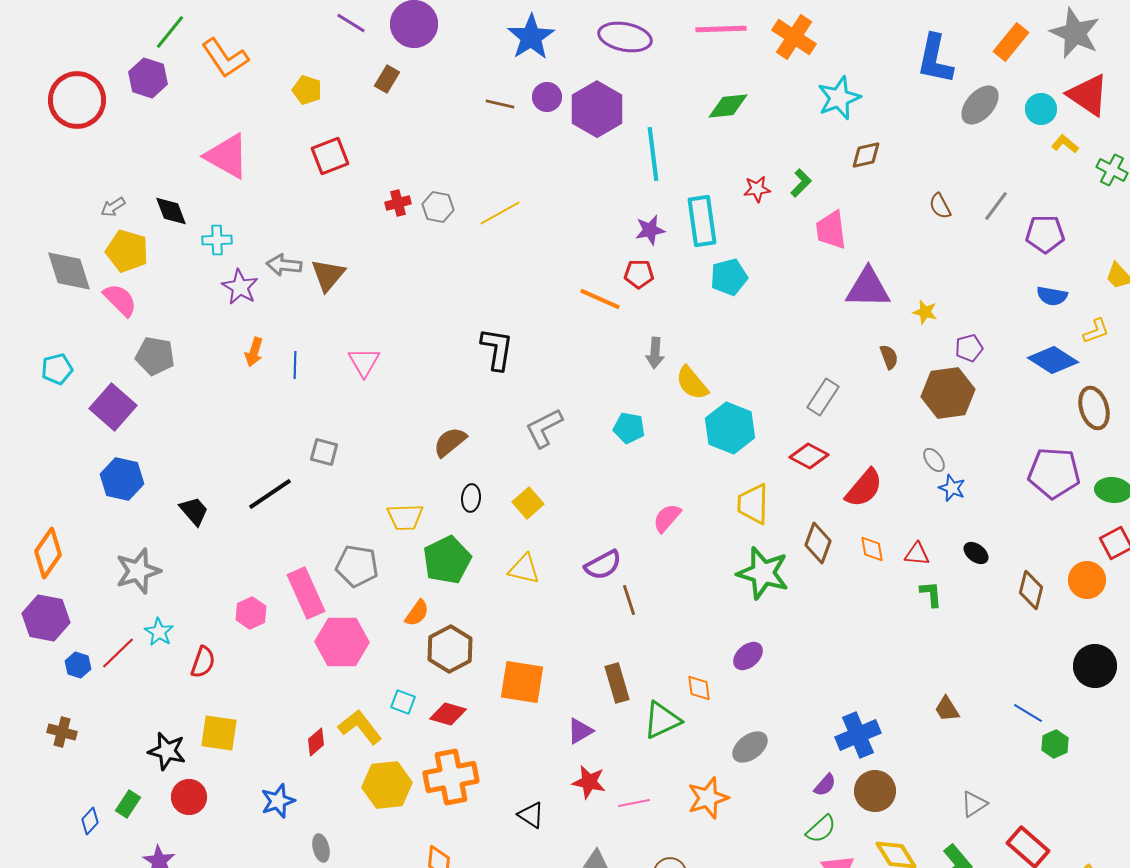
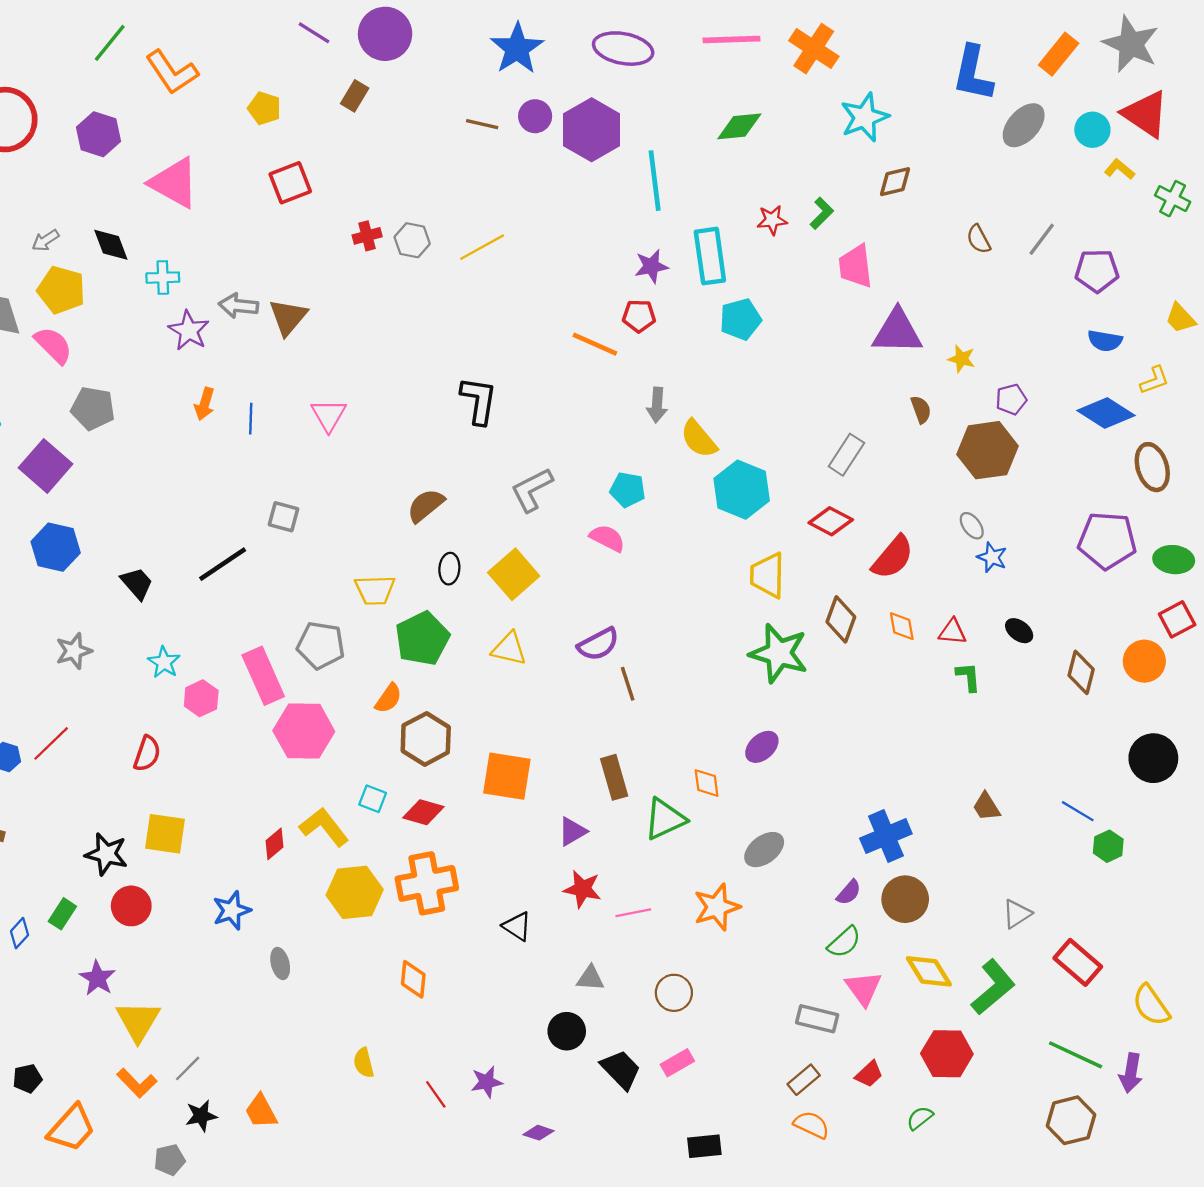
purple hexagon: (148, 78) -> (98, 134), moved
yellow square: (528, 503) -> (514, 574), size x1.4
pink semicircle: (667, 518) -> (607, 538), moved, turned 76
gray star: (138, 571) -> (74, 651), size x0.7
cyan star: (159, 632) -> (164, 662), moved

